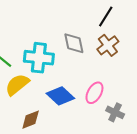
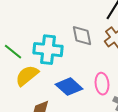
pink ellipse: (94, 93) -> (102, 84), turned -35

